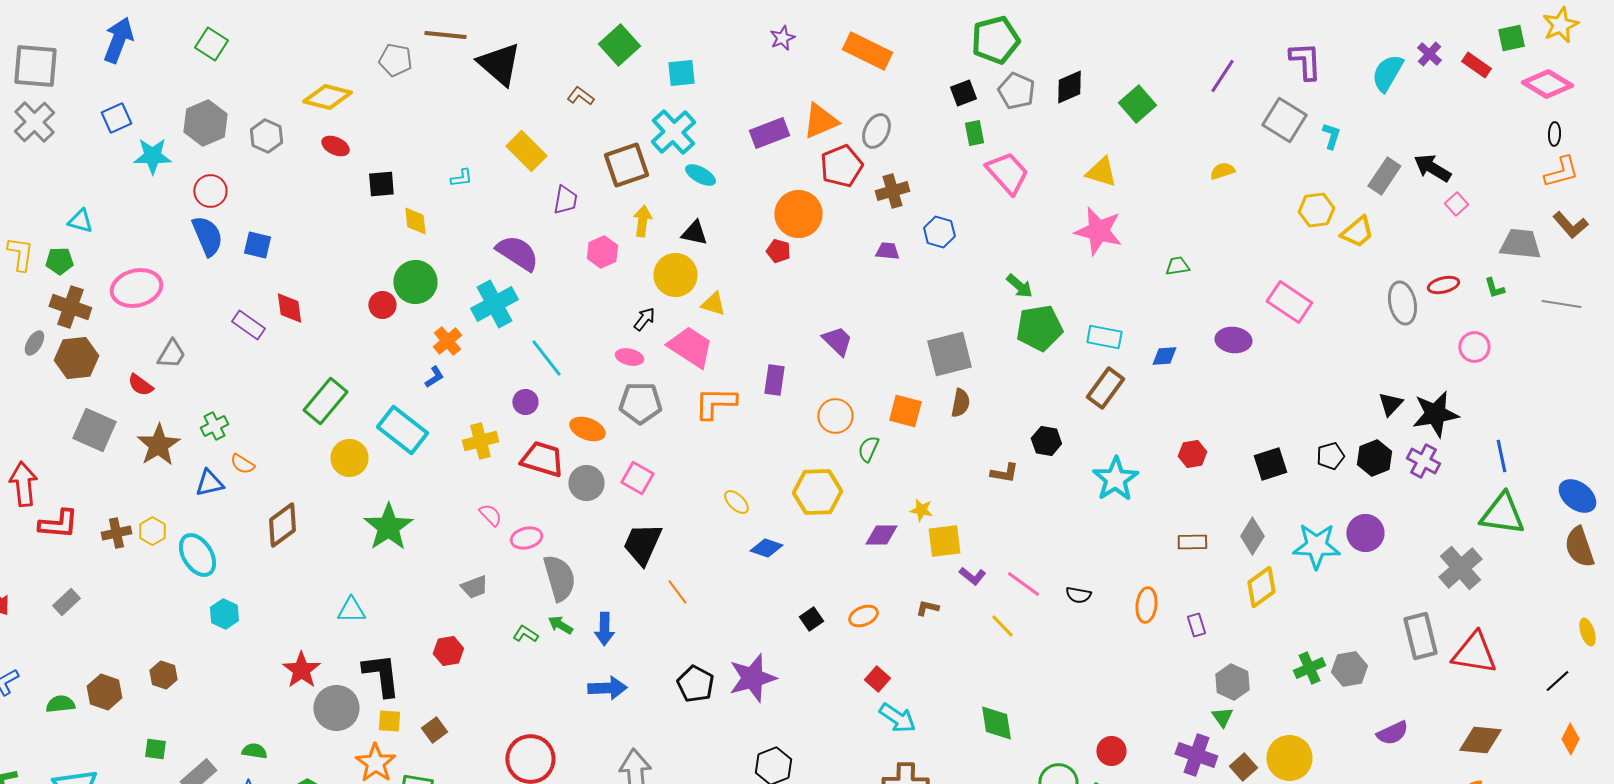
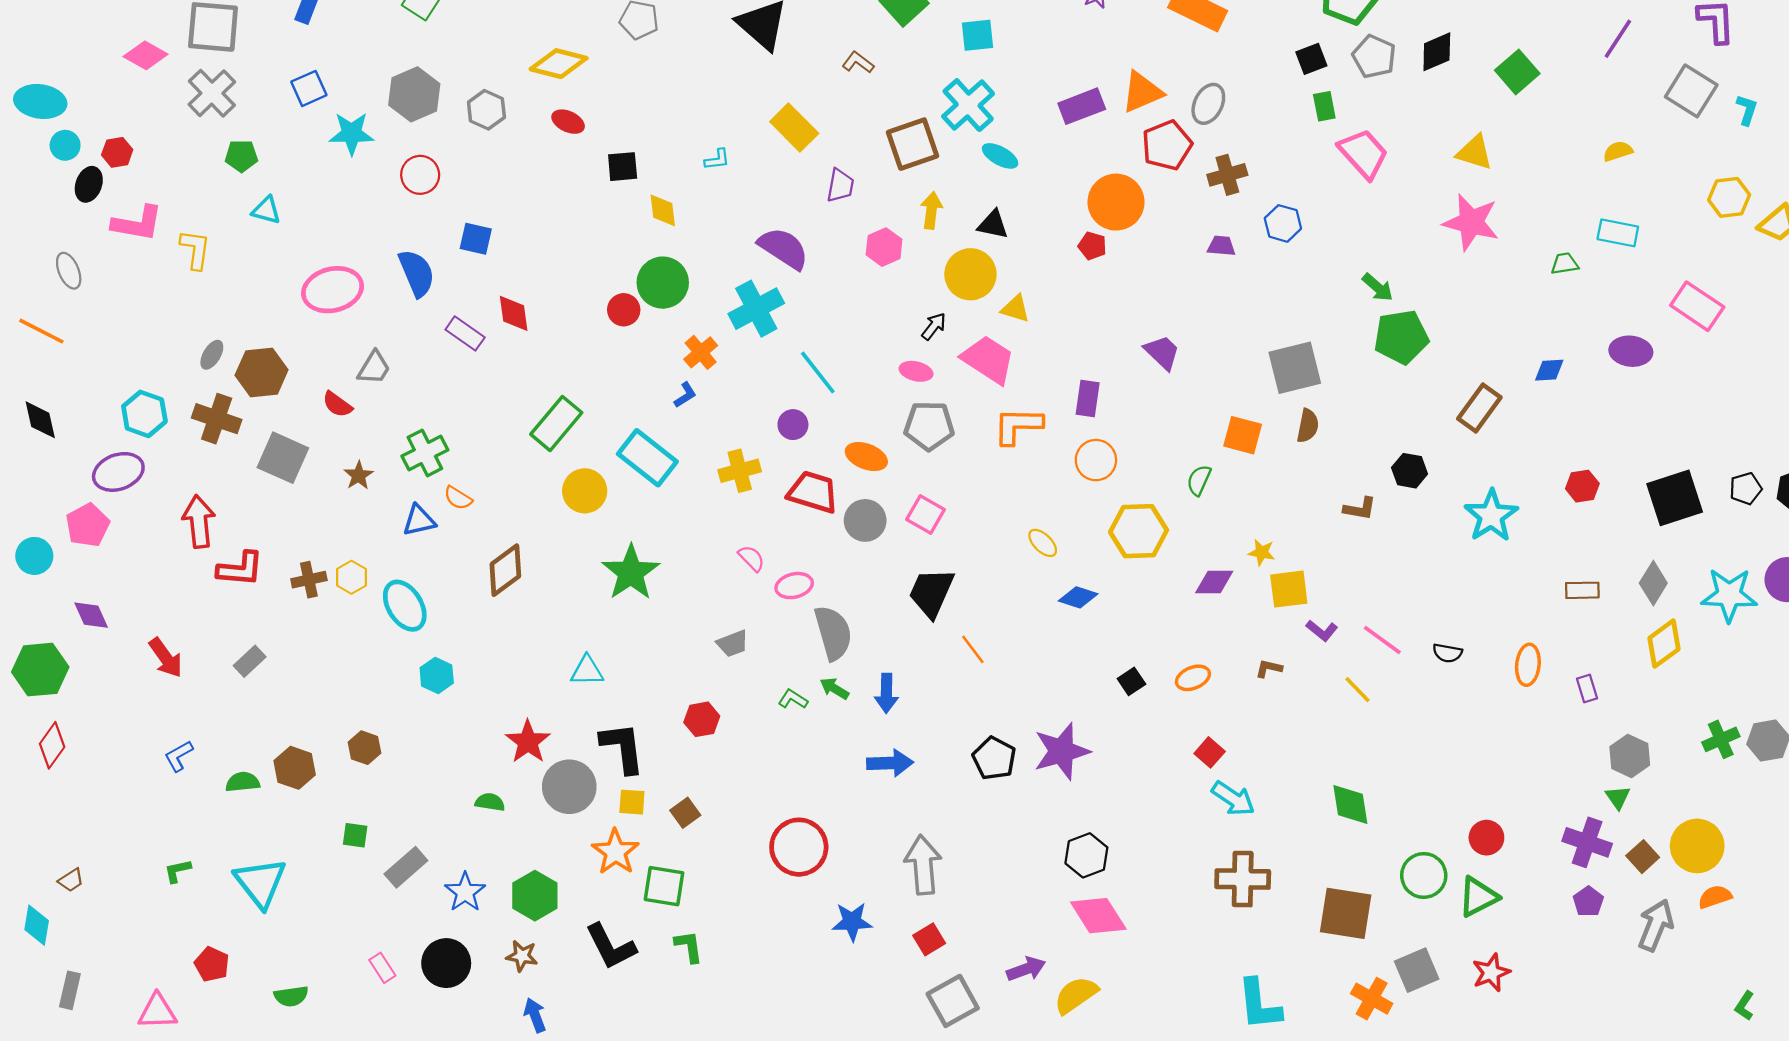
blue semicircle: (207, 236) -> (417, 273), moved
green pentagon: (59, 261) -> (241, 156), moved
brown cross: (70, 307) -> (217, 419), moved
cyan rectangle: (1104, 337) -> (1618, 233), moved
orange circle: (835, 416) -> (1096, 460), moved
green cross: (214, 426) -> (425, 453), size x1.4
brown star: (158, 445) -> (359, 475), size x0.6
black square: (1270, 464) -> (1675, 498), size x1.4
green semicircle: (254, 751) -> (490, 802), moved

